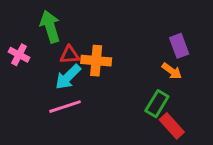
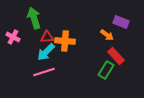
purple rectangle: (179, 46) -> (121, 22), moved, turned -49
orange arrow: (172, 71) -> (107, 35), moved
red rectangle: (172, 126) -> (116, 56), moved

